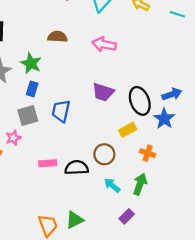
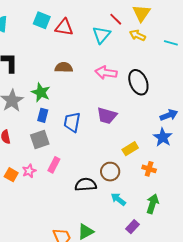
black ellipse: (140, 101) -> (138, 82), moved
blue trapezoid: (61, 111) -> (72, 122), moved
pink star: (13, 138) -> (29, 171), moved
pink rectangle: (48, 163) -> (54, 165), moved, turned -56
green arrow: (140, 184) -> (153, 204), moved

